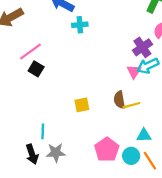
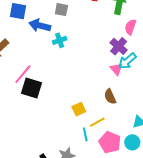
black square: (36, 69) -> (31, 88), size x1.5
yellow line: (131, 105) -> (97, 122), moved
cyan line: (43, 131) -> (85, 134), moved

